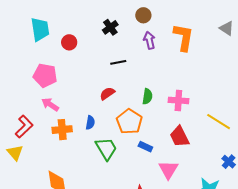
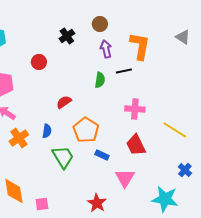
red circle: (69, 42) -> (39, 62), moved
black line: (118, 62) -> (124, 71), moved
green semicircle: (147, 96) -> (100, 80), moved
orange cross: (62, 130) -> (19, 138), turned -30

